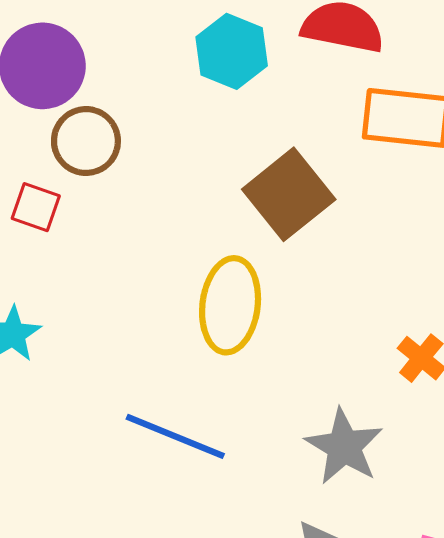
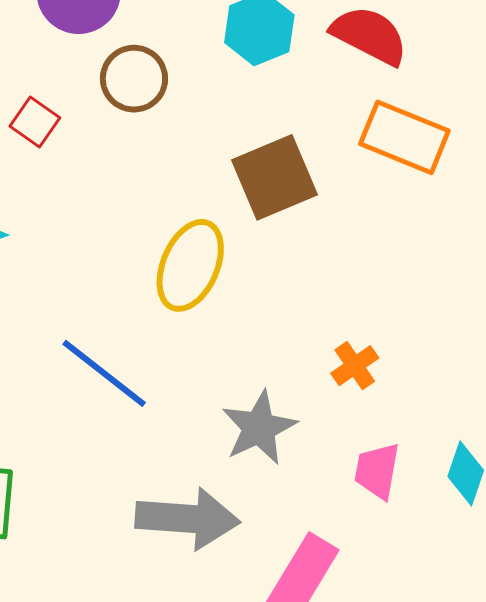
brown circle: (86, 141) -> (134, 79), moved

